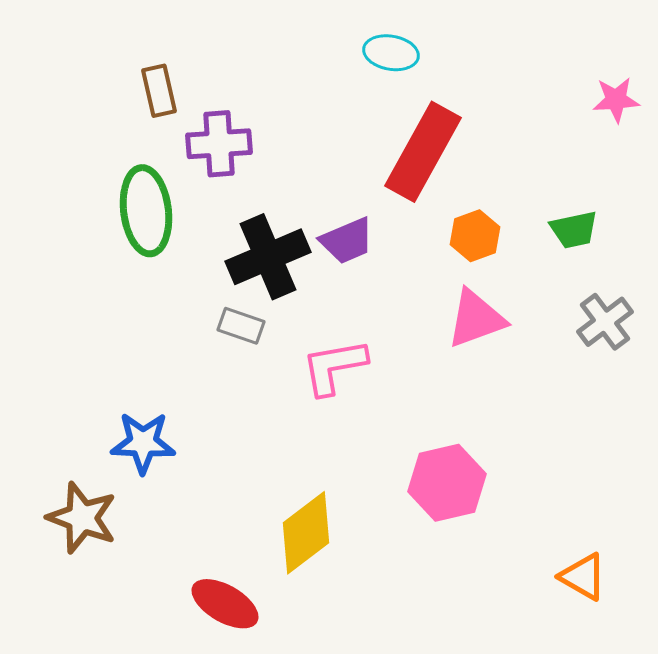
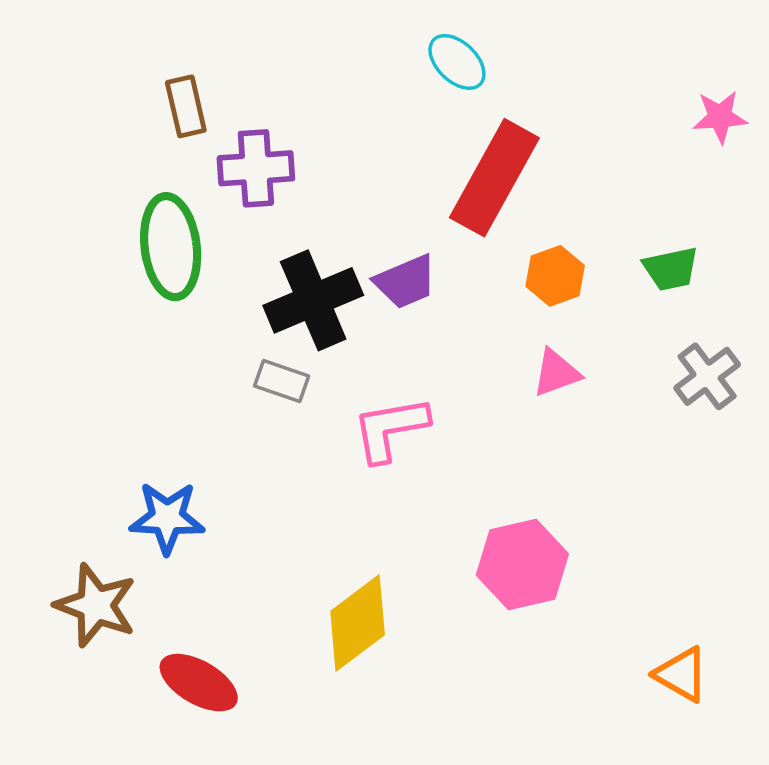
cyan ellipse: (391, 53) -> (457, 62), turned 34
pink triangle: (476, 319) -> (556, 373), size x0.7
red ellipse: (225, 604) -> (199, 683), moved

